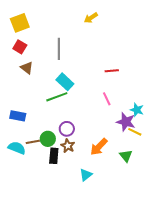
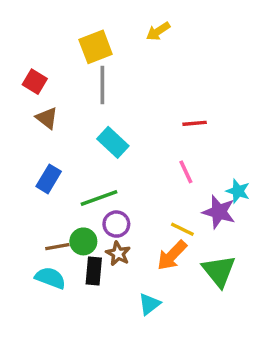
yellow square: (20, 23) -> (96, 47), moved
green line: (57, 97) -> (99, 198), moved
blue rectangle: (18, 116) -> (49, 179), moved, turned -70
yellow line: (135, 132) -> (182, 229), moved
cyan semicircle: (17, 148) -> (50, 278), moved
green triangle: (126, 156) -> (219, 271), size x1.5

